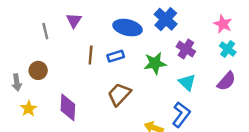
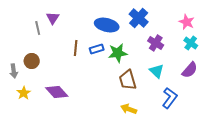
purple triangle: (74, 20) -> (53, 18), moved
green star: (155, 63) -> (118, 53), moved
brown trapezoid: (119, 94) -> (128, 80), moved, turned -60
purple diamond: (68, 107) -> (57, 92), turned -45
blue L-shape: (181, 115) -> (170, 98), moved

